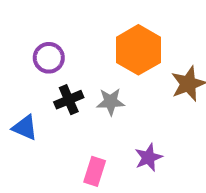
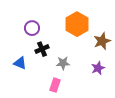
gray star: (111, 102) -> (63, 63), moved
purple star: (148, 157) -> (98, 68), moved

